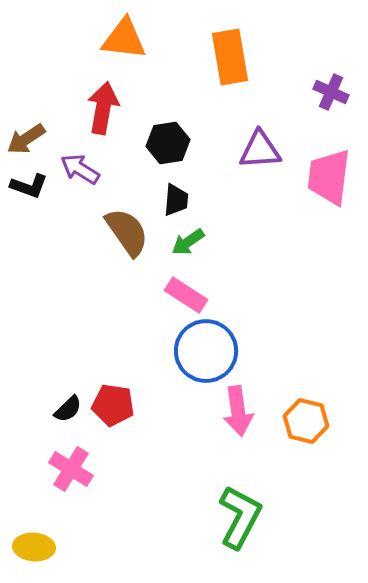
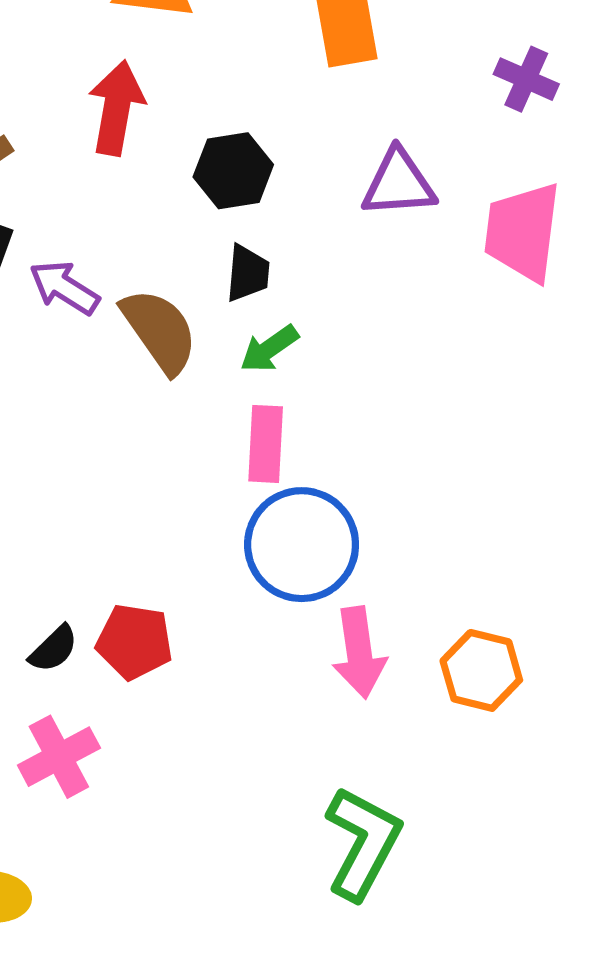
purple arrow: (80, 169) -> (64, 288), moved
pink rectangle: (186, 295) -> (266, 444), turned 60
pink cross: (71, 469) -> (59, 757), turned 30

